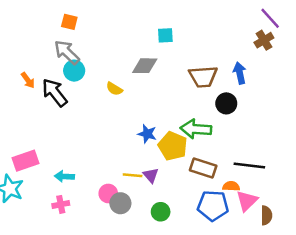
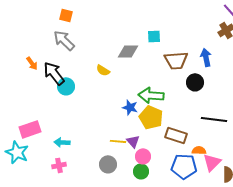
cyan square: (165, 35) -> (154, 36), moved
cyan circle: (74, 71) -> (66, 86), moved
green arrow: (196, 129) -> (151, 95), moved
black line: (249, 165) -> (214, 119), moved
pink circle: (108, 193) -> (143, 156), moved

